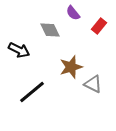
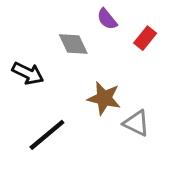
brown star: (71, 67) -> (104, 98), turned 30

